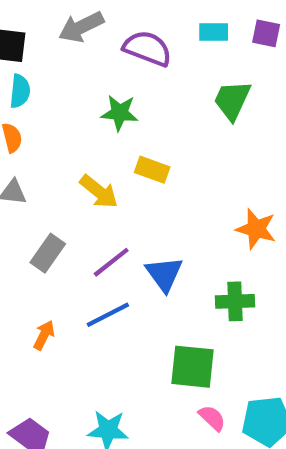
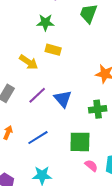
green star: (120, 113) -> (45, 22), moved
blue line: (108, 315) -> (38, 138), moved

